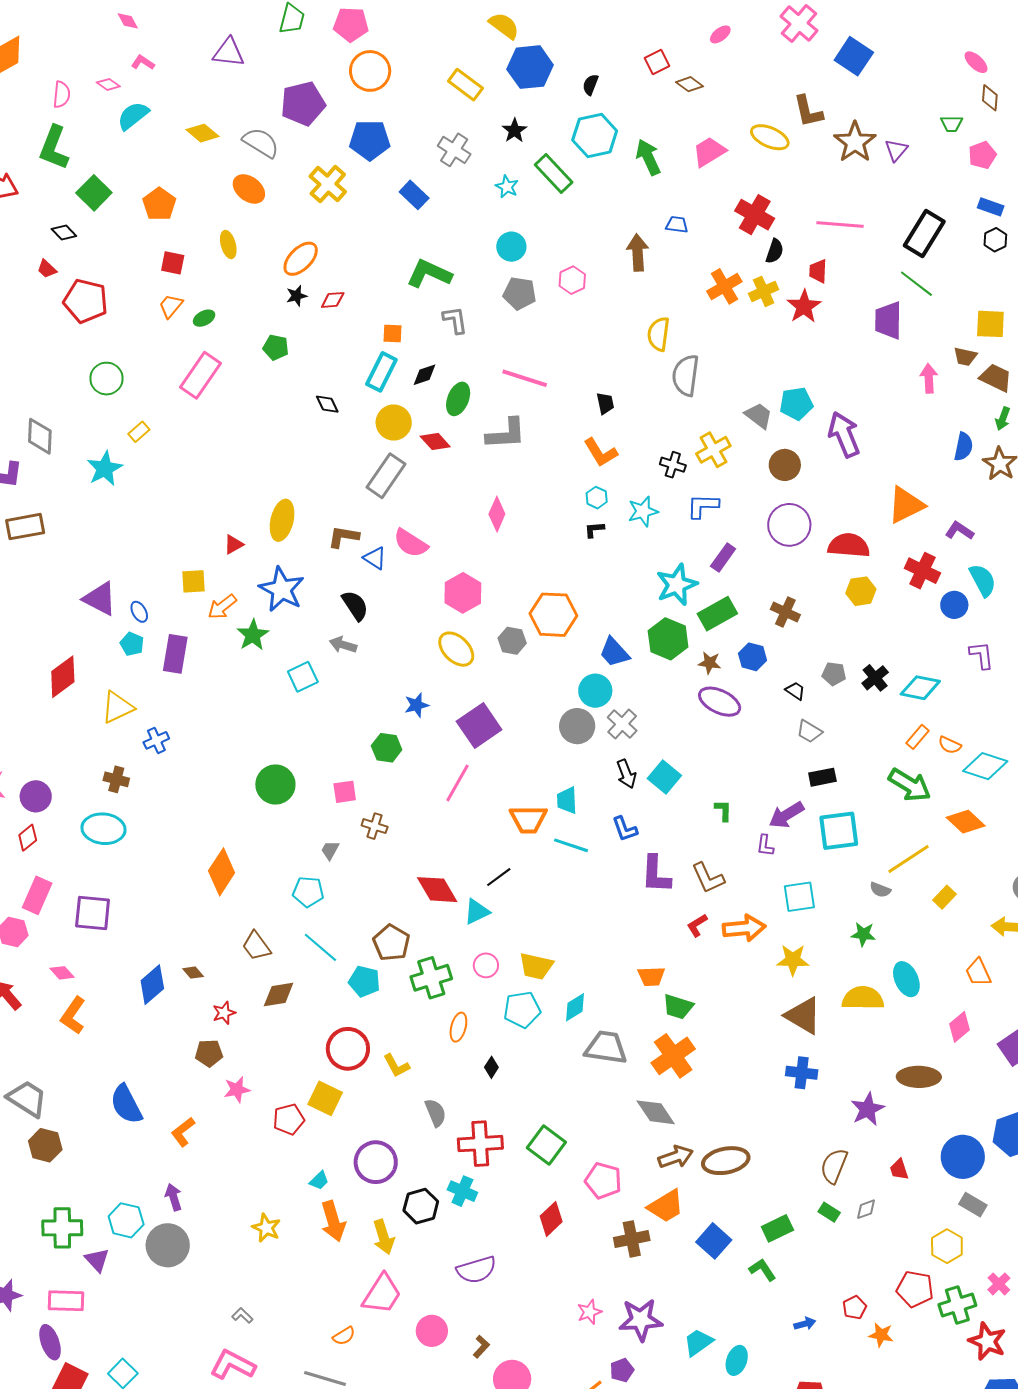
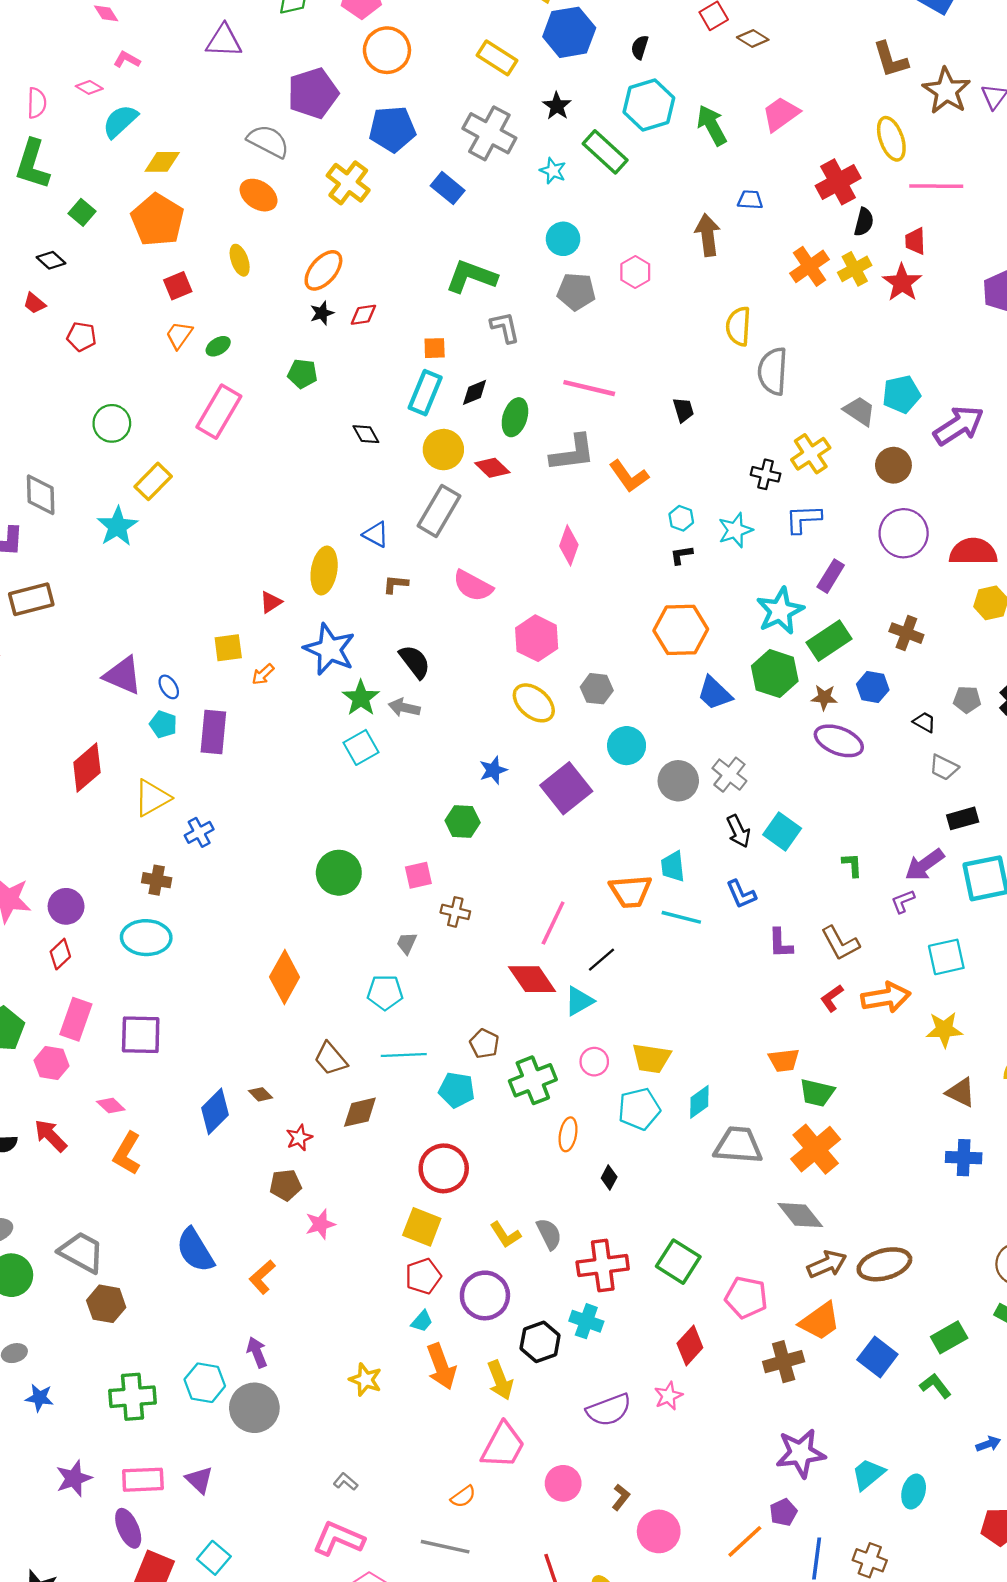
yellow diamond: (203, 133) -> (162, 162), moved, turned -36
yellow ellipse: (770, 137) -> (891, 139), moved, turned 51
gray cross: (454, 150) -> (489, 133), size x1.4
green square: (94, 193) -> (82, 212), size x0.7
orange pentagon: (159, 204) -> (157, 220), size x1.4
red cross: (755, 215) -> (838, 182), turned 36
red square: (173, 263) -> (178, 286), turned -30
red pentagon: (86, 301) -> (81, 337), size x0.6
yellow rectangle: (139, 432) -> (153, 481), size x1.5
purple arrow: (844, 435) -> (959, 425), turned 84
orange L-shape: (600, 452) -> (629, 476), moved
brown L-shape: (343, 537) -> (396, 584), size x0.7
blue triangle: (375, 558) -> (376, 534), moved
orange arrow: (222, 607) -> (263, 674), size x0.7
orange hexagon: (553, 615) -> (681, 630), moved
green star: (253, 635) -> (361, 698), moved
cyan circle: (595, 691) -> (627, 746), moved
pink line: (457, 783) -> (553, 923), moved
purple L-shape: (765, 846) -> (903, 901), turned 65
purple L-shape: (656, 874) -> (780, 943), size x0.7
brown pentagon: (391, 943) -> (484, 1044), size x0.7
cyan line: (320, 947) -> (404, 1055), turned -39
brown triangle: (803, 1016) -> (961, 1092), size x0.7
yellow L-shape: (396, 1066) -> (505, 1235), moved
red pentagon: (289, 1119) -> (423, 1276), moved
purple triangle: (97, 1260) -> (199, 1480), moved
pink star: (589, 1312) -> (668, 1396), moved

